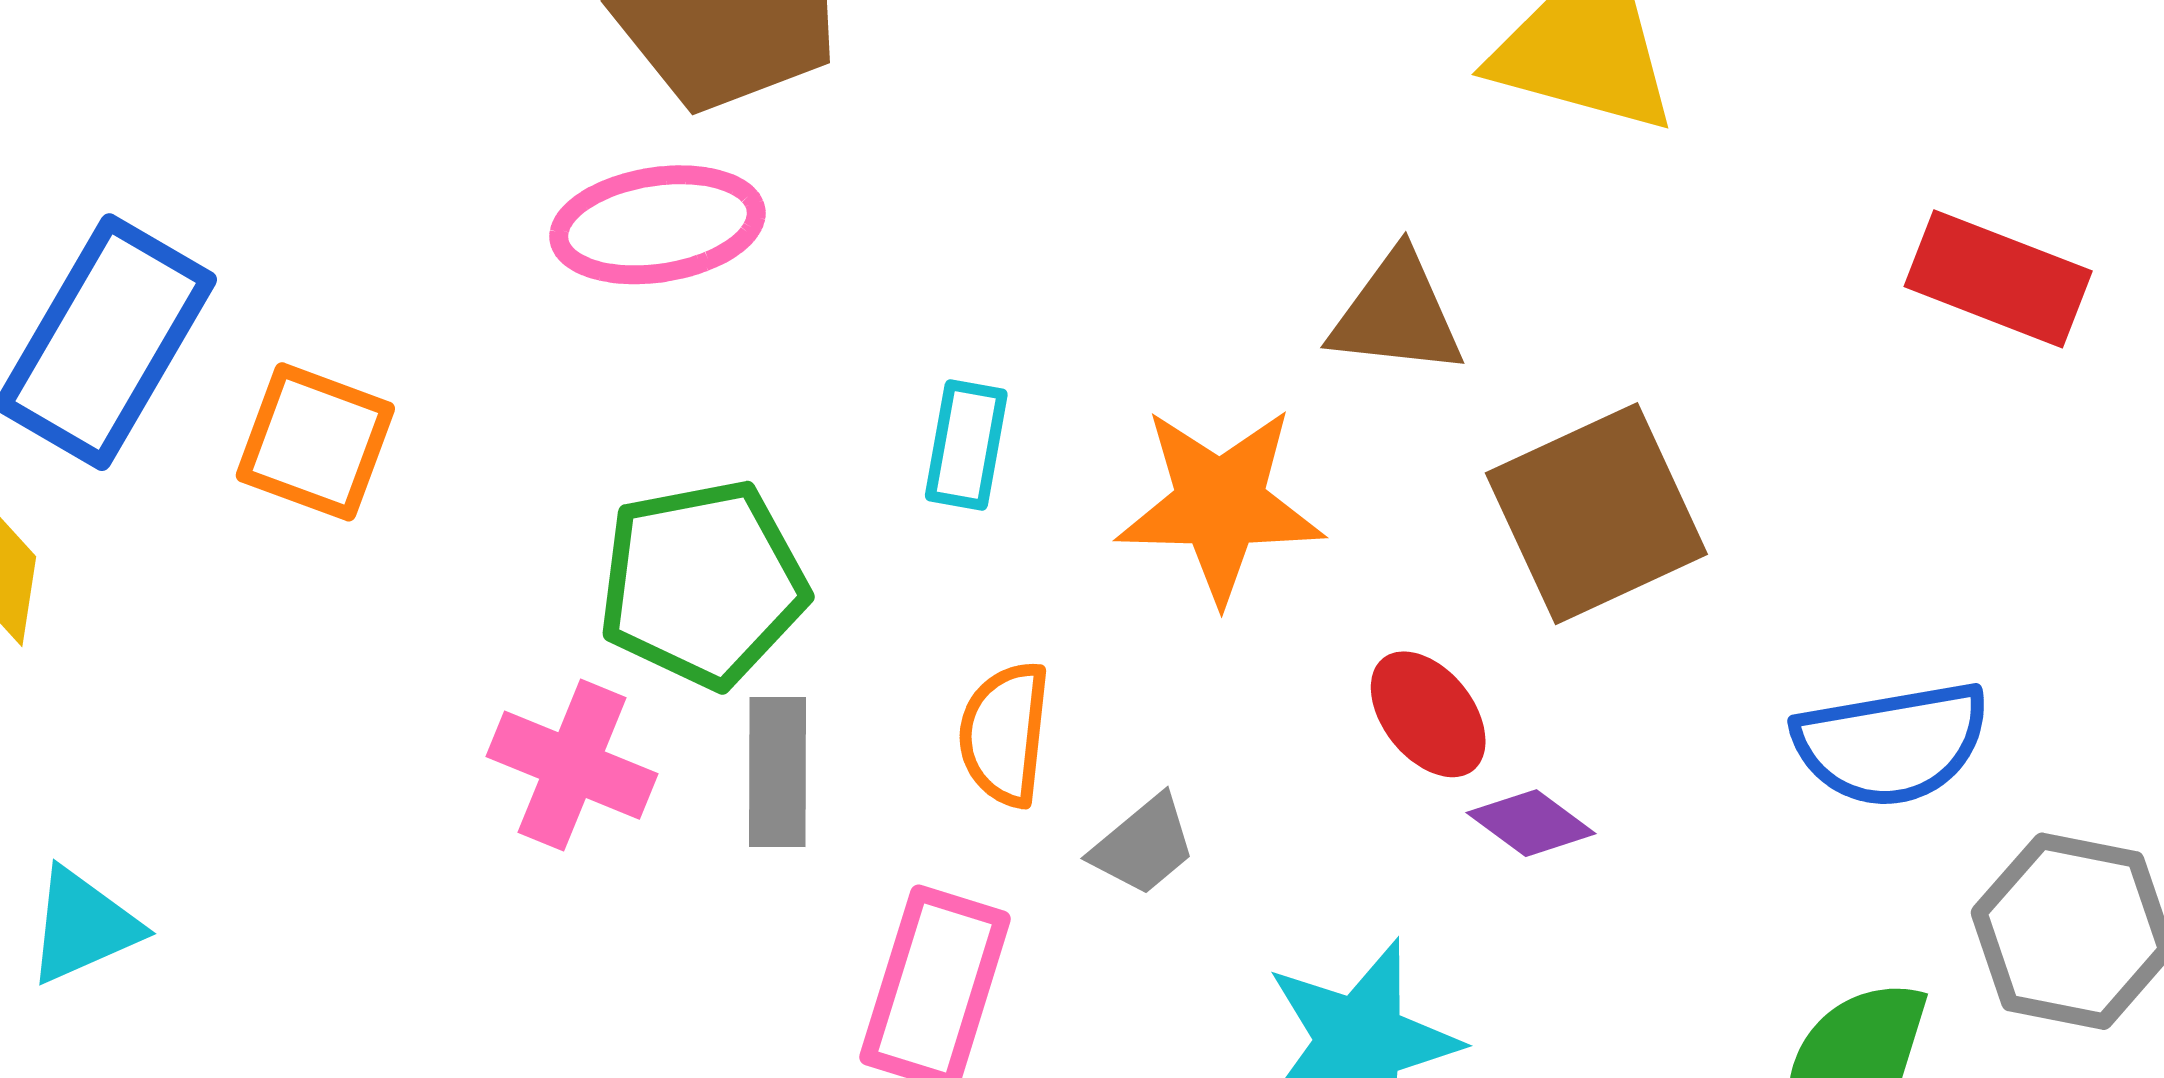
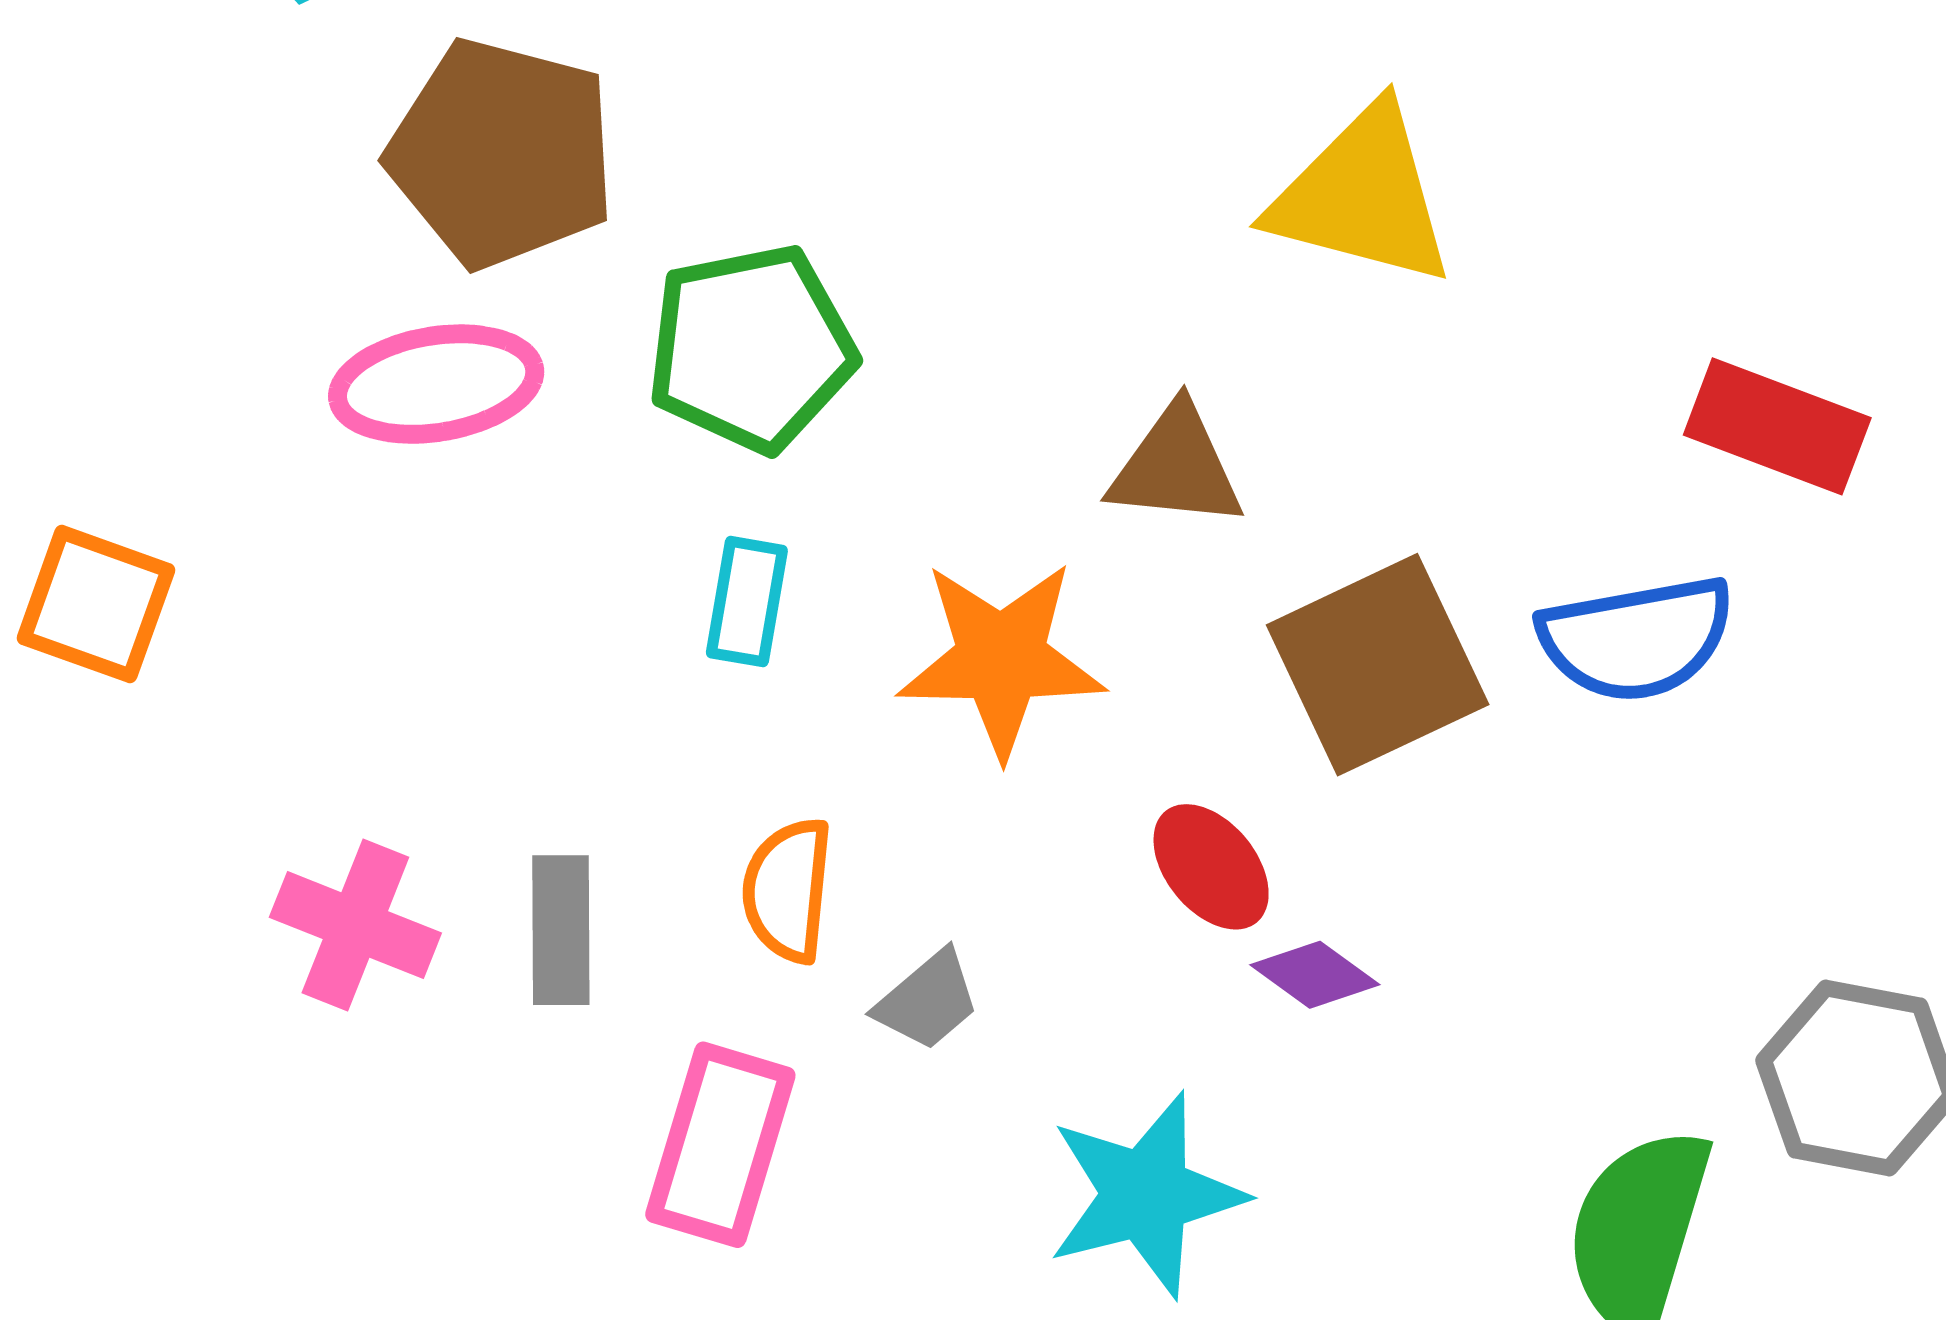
green pentagon: (703, 584) -> (751, 348), moved
blue semicircle: (1891, 744) -> (1636, 639), moved

